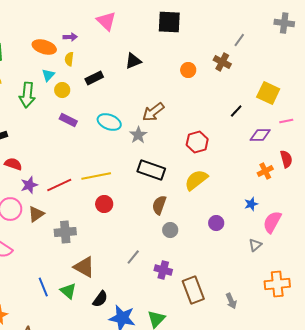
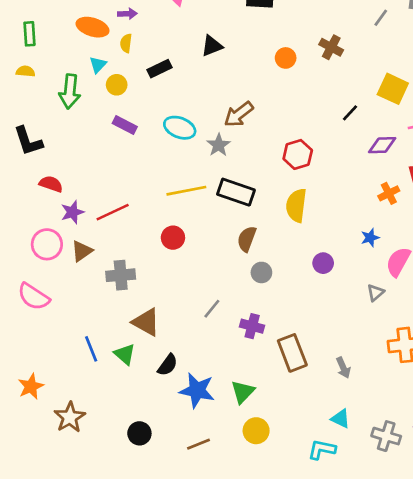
gray line: (239, 40) -> (381, 18), moved
yellow line: (96, 176) -> (186, 191), moved
yellow semicircle: (196, 180) -> (296, 205), turned -45

